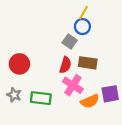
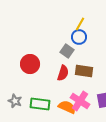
red circle: (19, 64) -> (30, 64), moved
pink cross: (73, 85) -> (80, 101), moved
orange semicircle: (90, 101) -> (67, 107), moved, turned -132

